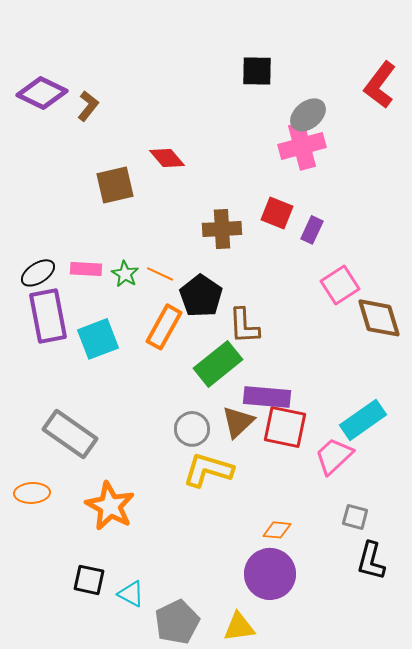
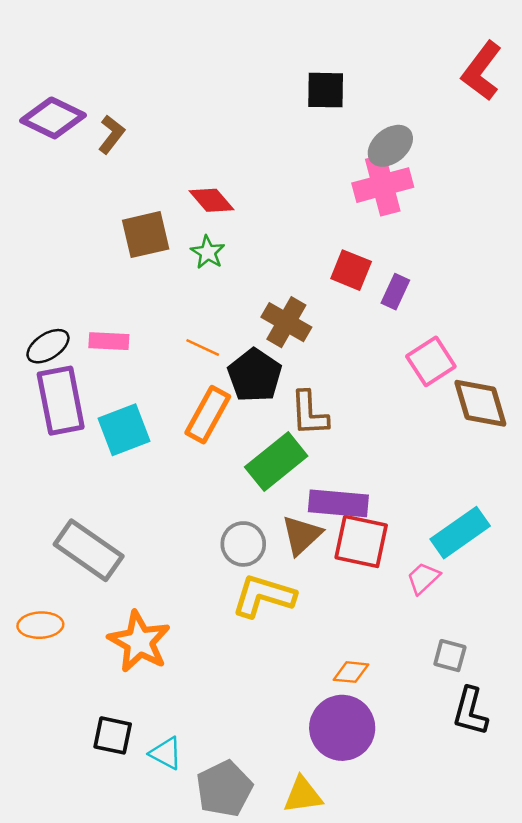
red L-shape: (380, 85) -> (482, 71), moved
brown cross: (222, 229) -> (286, 322), moved, turned 33
green star: (125, 274) -> (208, 252), moved
pink trapezoid: (334, 456) -> (423, 578), size x0.7

